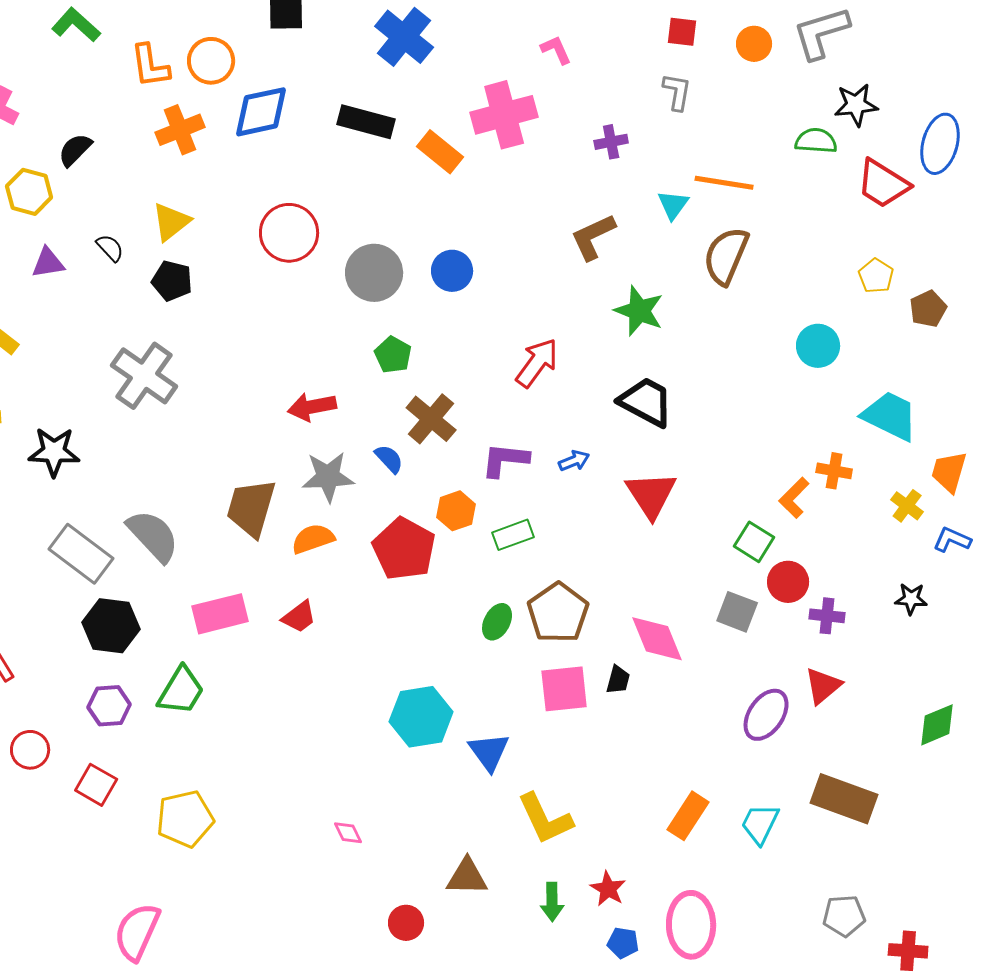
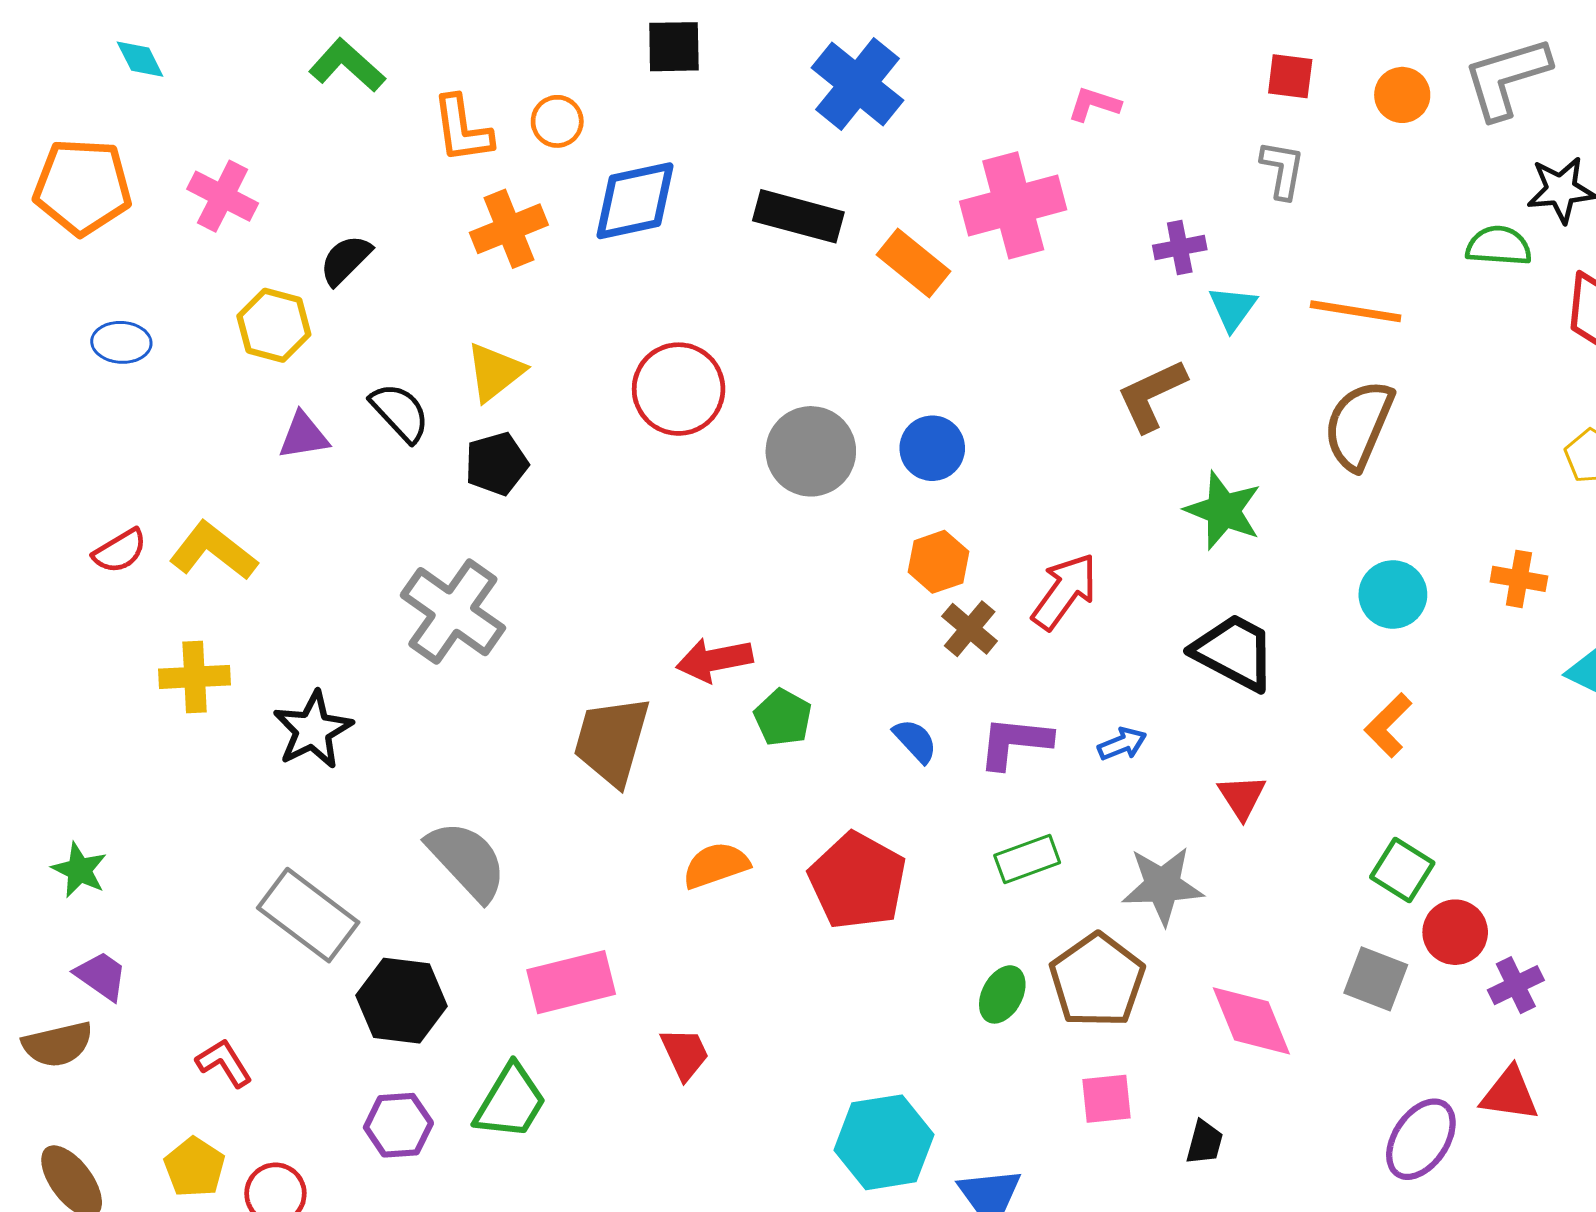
pink L-shape: (556, 50) -> (1094, 104), turned -48
orange circle: (211, 61) -> (557, 121), size x0.7
cyan triangle: (673, 205) -> (1233, 308), moved
black semicircle: (110, 248) -> (400, 412), size x1.4
black pentagon: (172, 281) -> (496, 464), turned -30
cyan circle: (818, 346) -> (1393, 594), moved
green pentagon: (393, 355) -> (783, 717), moved
brown cross: (431, 419) -> (970, 629), moved, size x0.7
black star: (54, 452) -> (313, 730), turned -30
blue semicircle: (389, 459) -> (915, 741), moved
orange cross: (834, 471) -> (1519, 579), moved
gray star: (328, 477) -> (1163, 886), moved
red triangle: (651, 495) -> (1242, 797), size x0.6
orange L-shape: (794, 498) -> (1388, 725), moved
brown trapezoid: (251, 508) -> (612, 741), moved
orange hexagon: (456, 511) -> (938, 562), moved
gray rectangle: (81, 554) -> (308, 915), moved
purple cross: (827, 616) -> (1516, 985), turned -32
red trapezoid: (299, 617) -> (685, 1054), moved, turned -78
black trapezoid: (618, 680) -> (1205, 1142), moved
red triangle: (823, 686) -> (1510, 1094), turned 48
pink square: (564, 689) -> (1107, 1099), size x0.7

